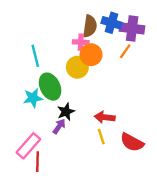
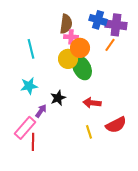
brown semicircle: (90, 26) -> (66, 24), moved
green ellipse: (50, 87) -> (82, 68), moved
purple arrow: (59, 126) -> (41, 111), moved
yellow line: (101, 137) -> (89, 132), moved
red semicircle: (132, 142) -> (116, 125), turned -55

